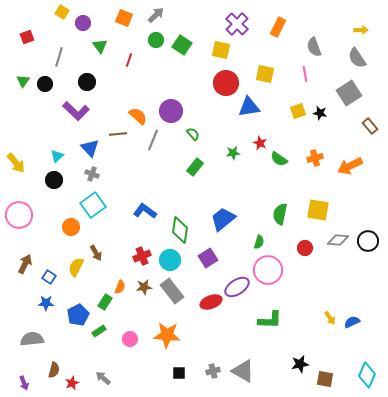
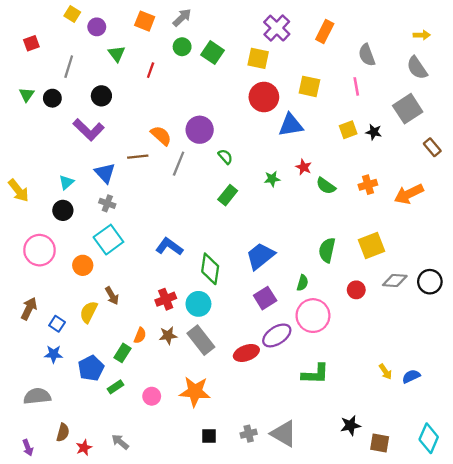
yellow square: (318, 210) -> (371, 245), turned -30
pink circle: (19, 215) -> (39, 250), moved
purple square: (208, 258) -> (265, 298), moved

